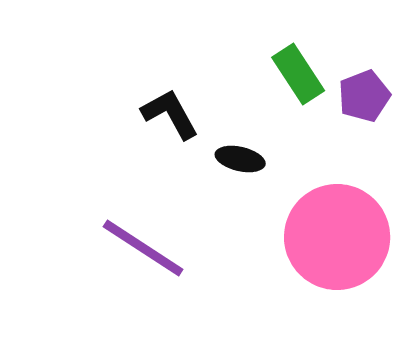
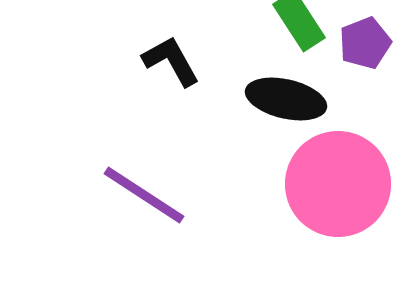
black ellipse: (240, 159) -> (286, 99), moved, size x1.6

